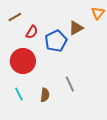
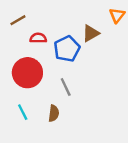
red semicircle: (32, 32) -> (38, 38), turned -120
gray line: (70, 84) -> (66, 87), moved

